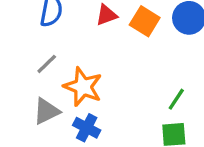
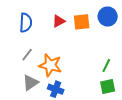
orange square: (145, 21) -> (82, 22), turned -30

